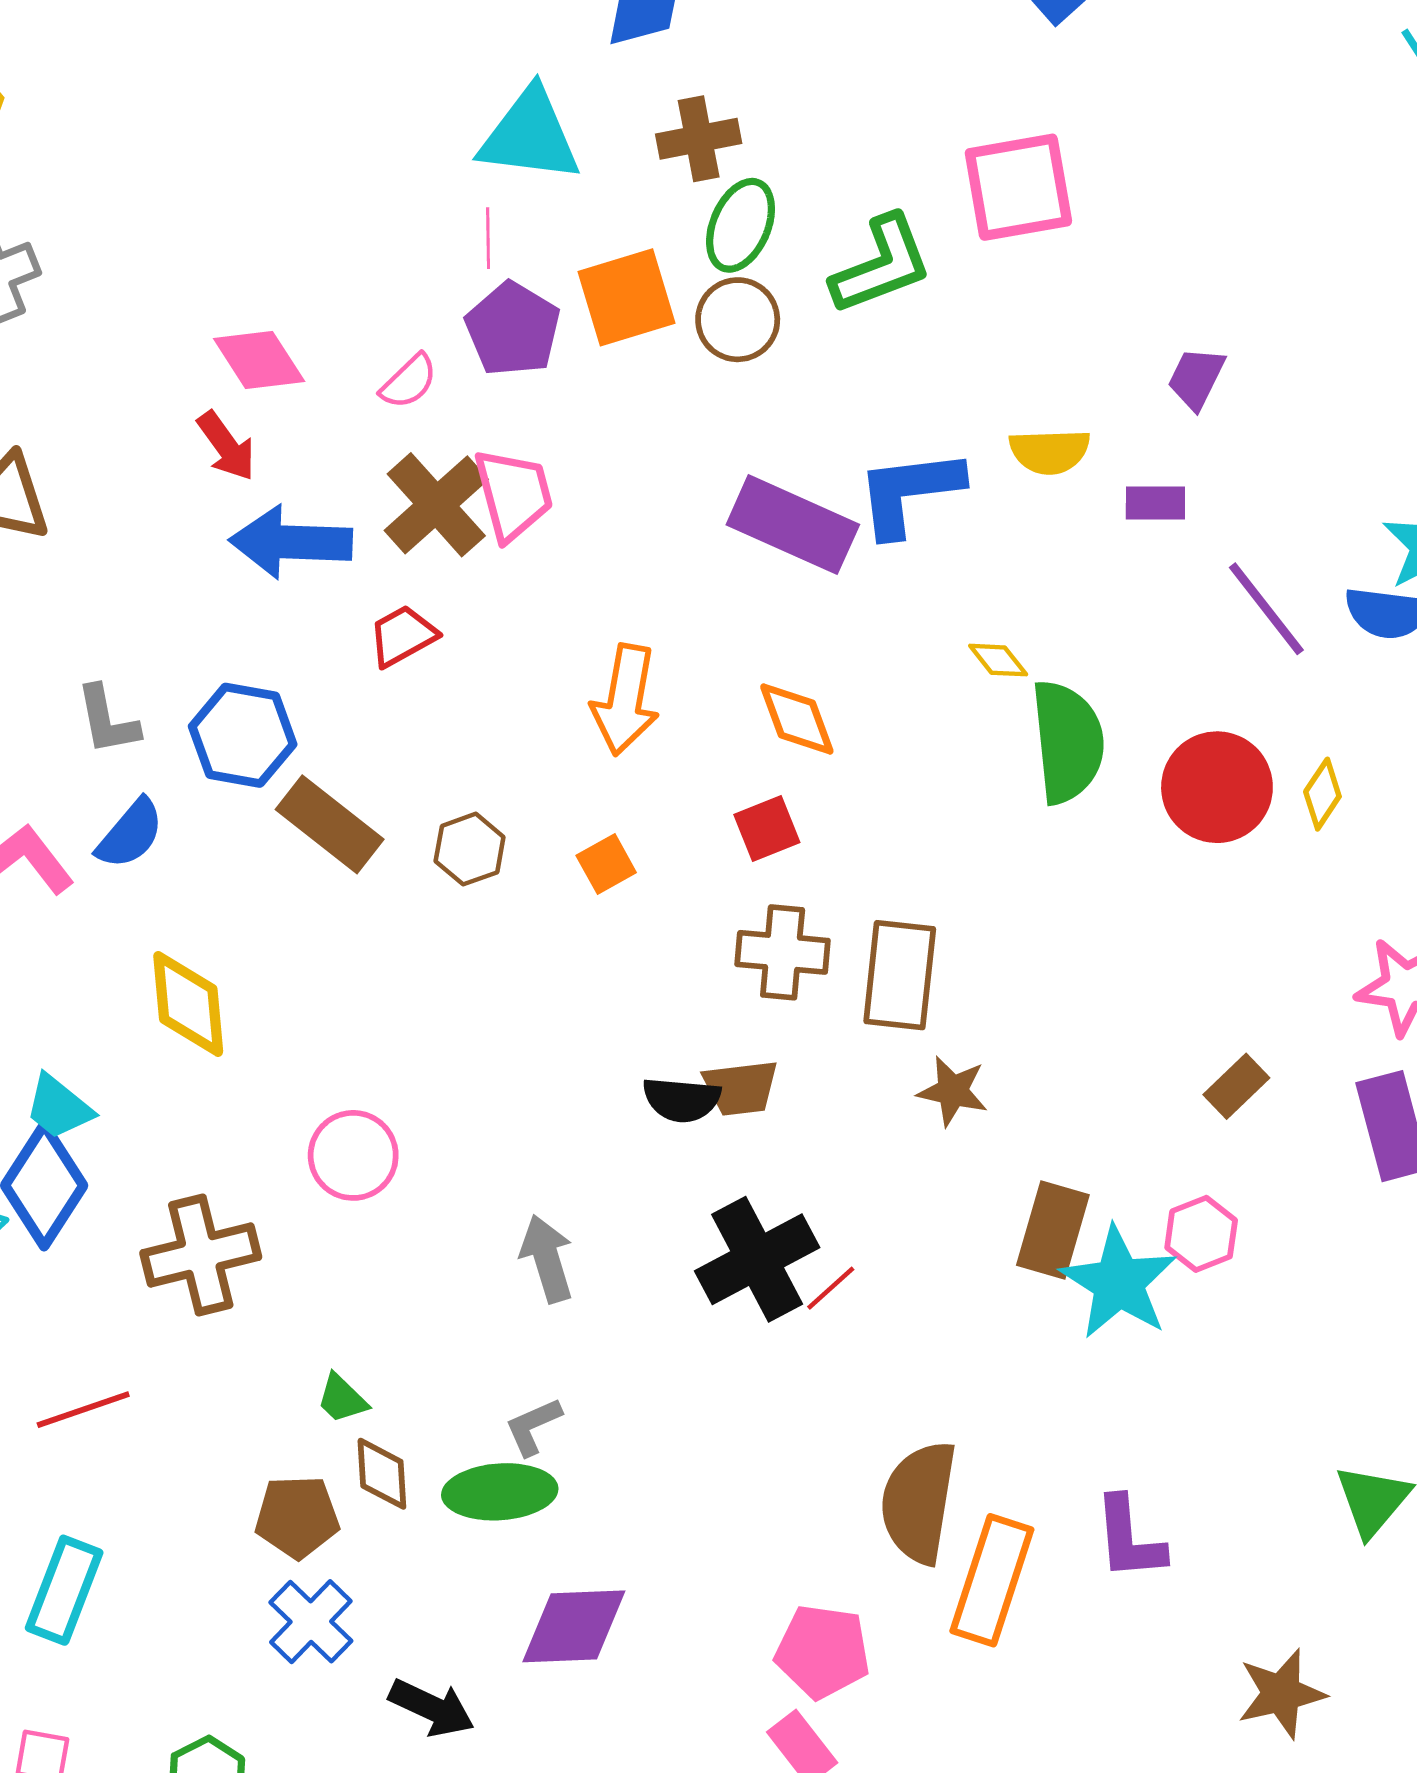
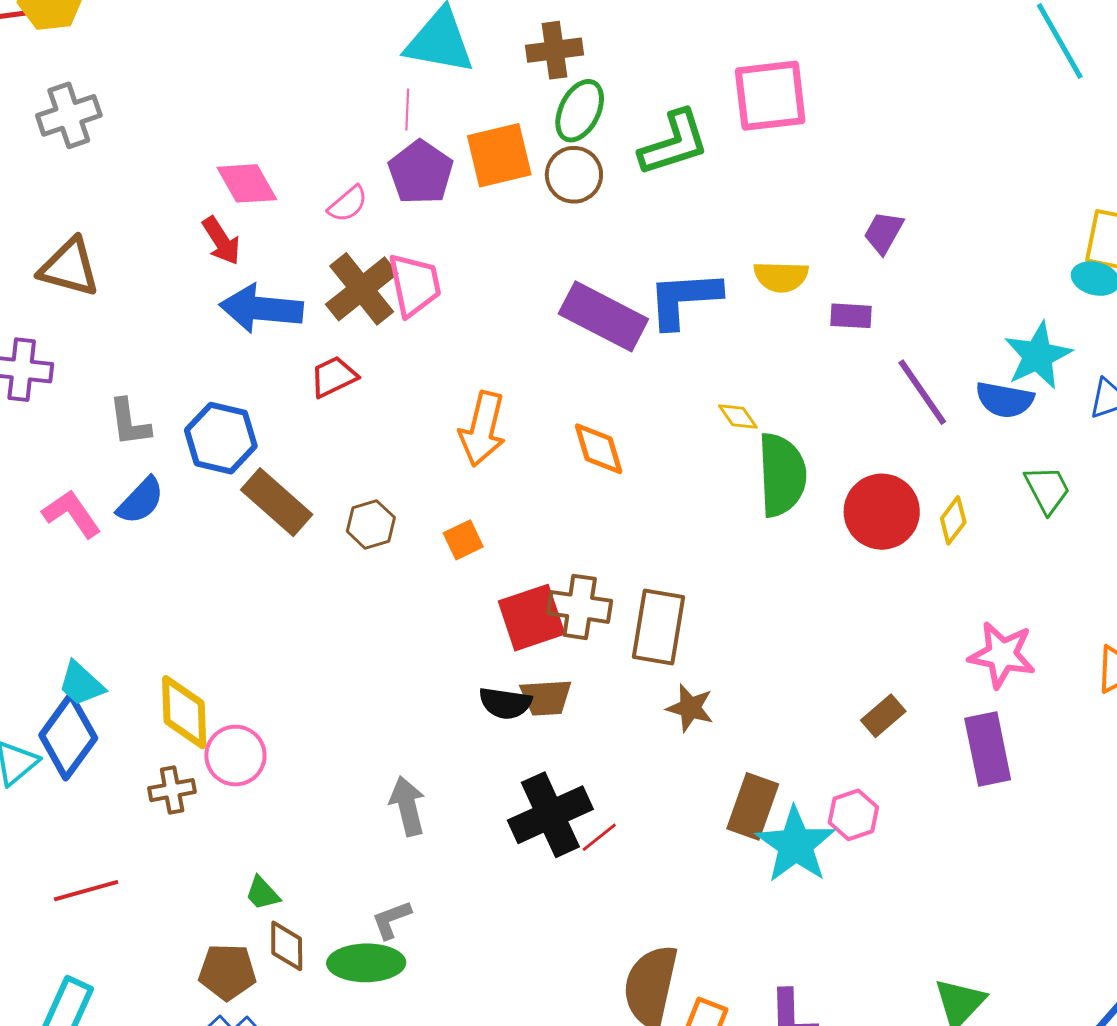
red square: (767, 828) -> (532, 618), moved, size x1.5
yellow diamond: (188, 1004) -> (184, 712), moved
pink circle: (353, 1155) -> (235, 756), moved
brown cross: (201, 1255) -> (172, 790), size x0.6

